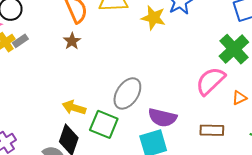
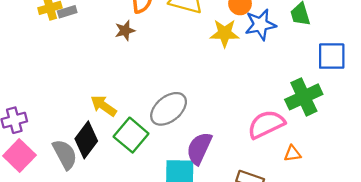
yellow star: (153, 18) -> (225, 33), turned -30
purple semicircle: (162, 118) -> (199, 148), turned 84

